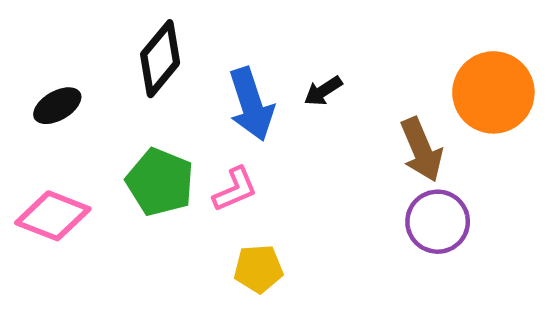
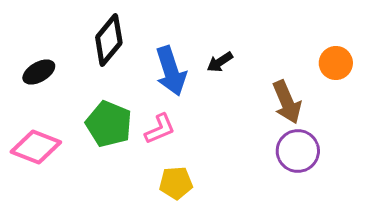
orange circle: (493, 92) -> (336, 63), size x0.6

